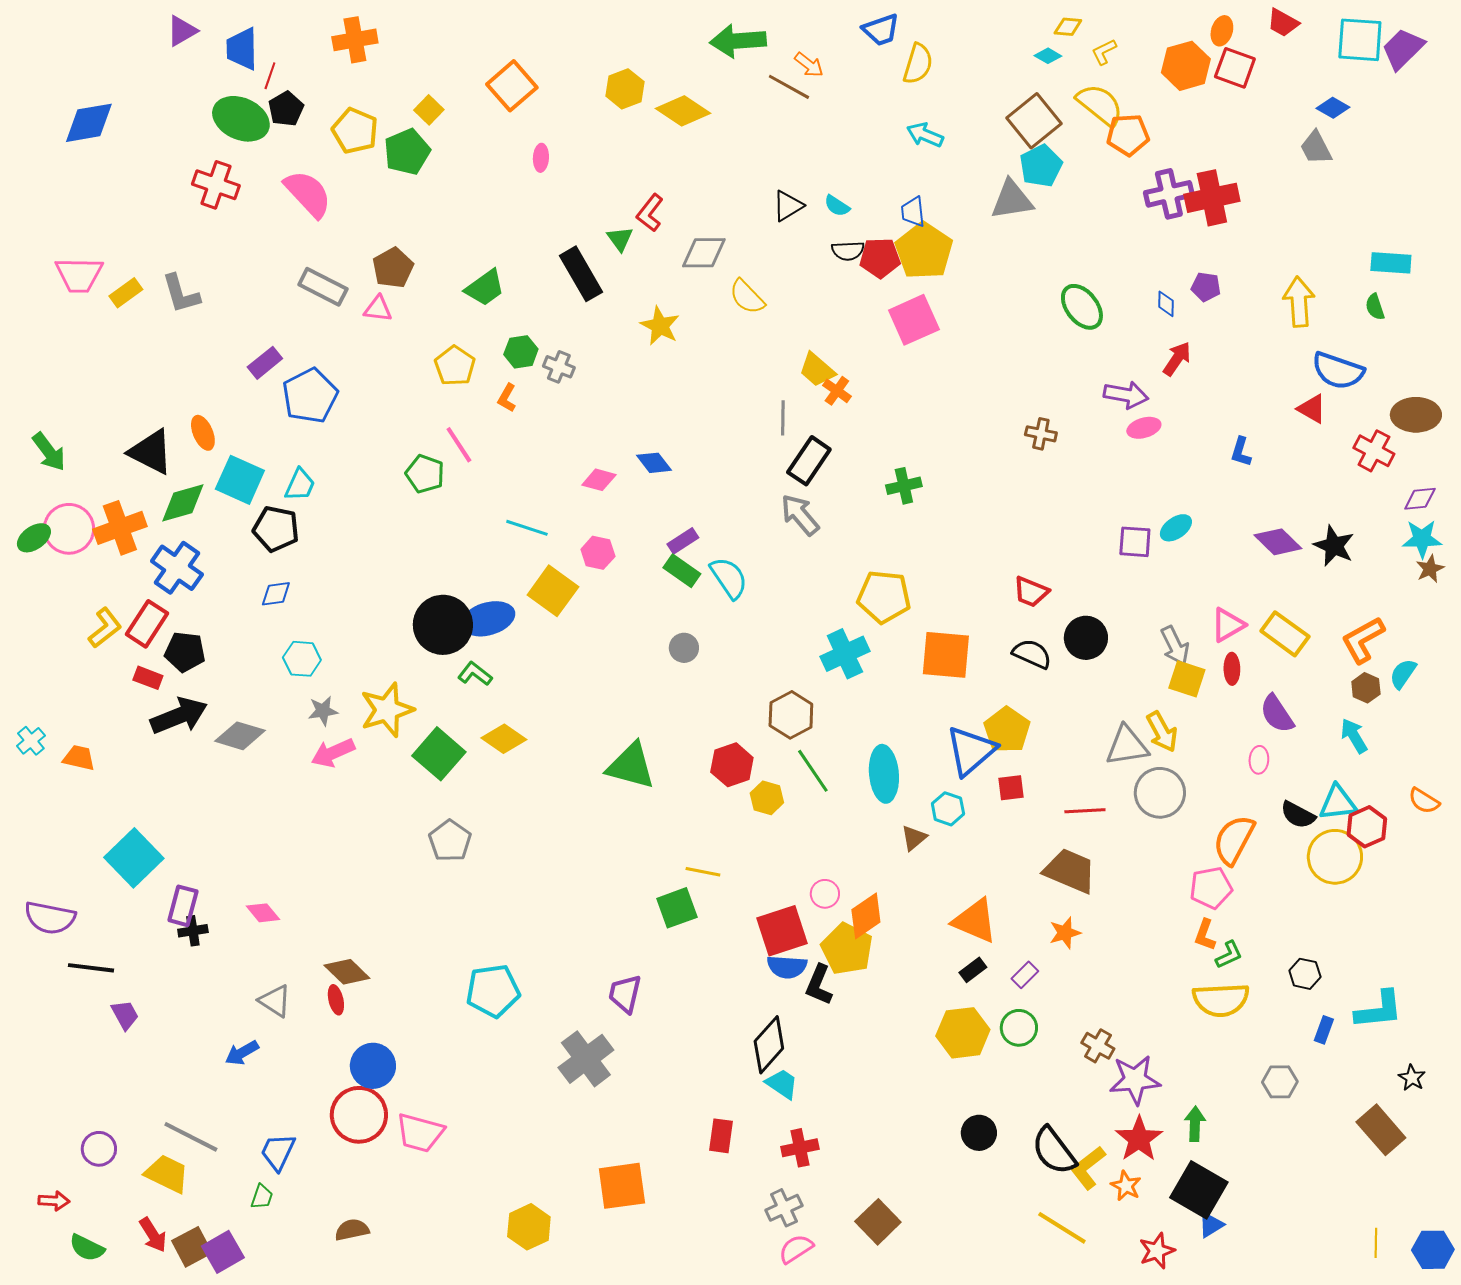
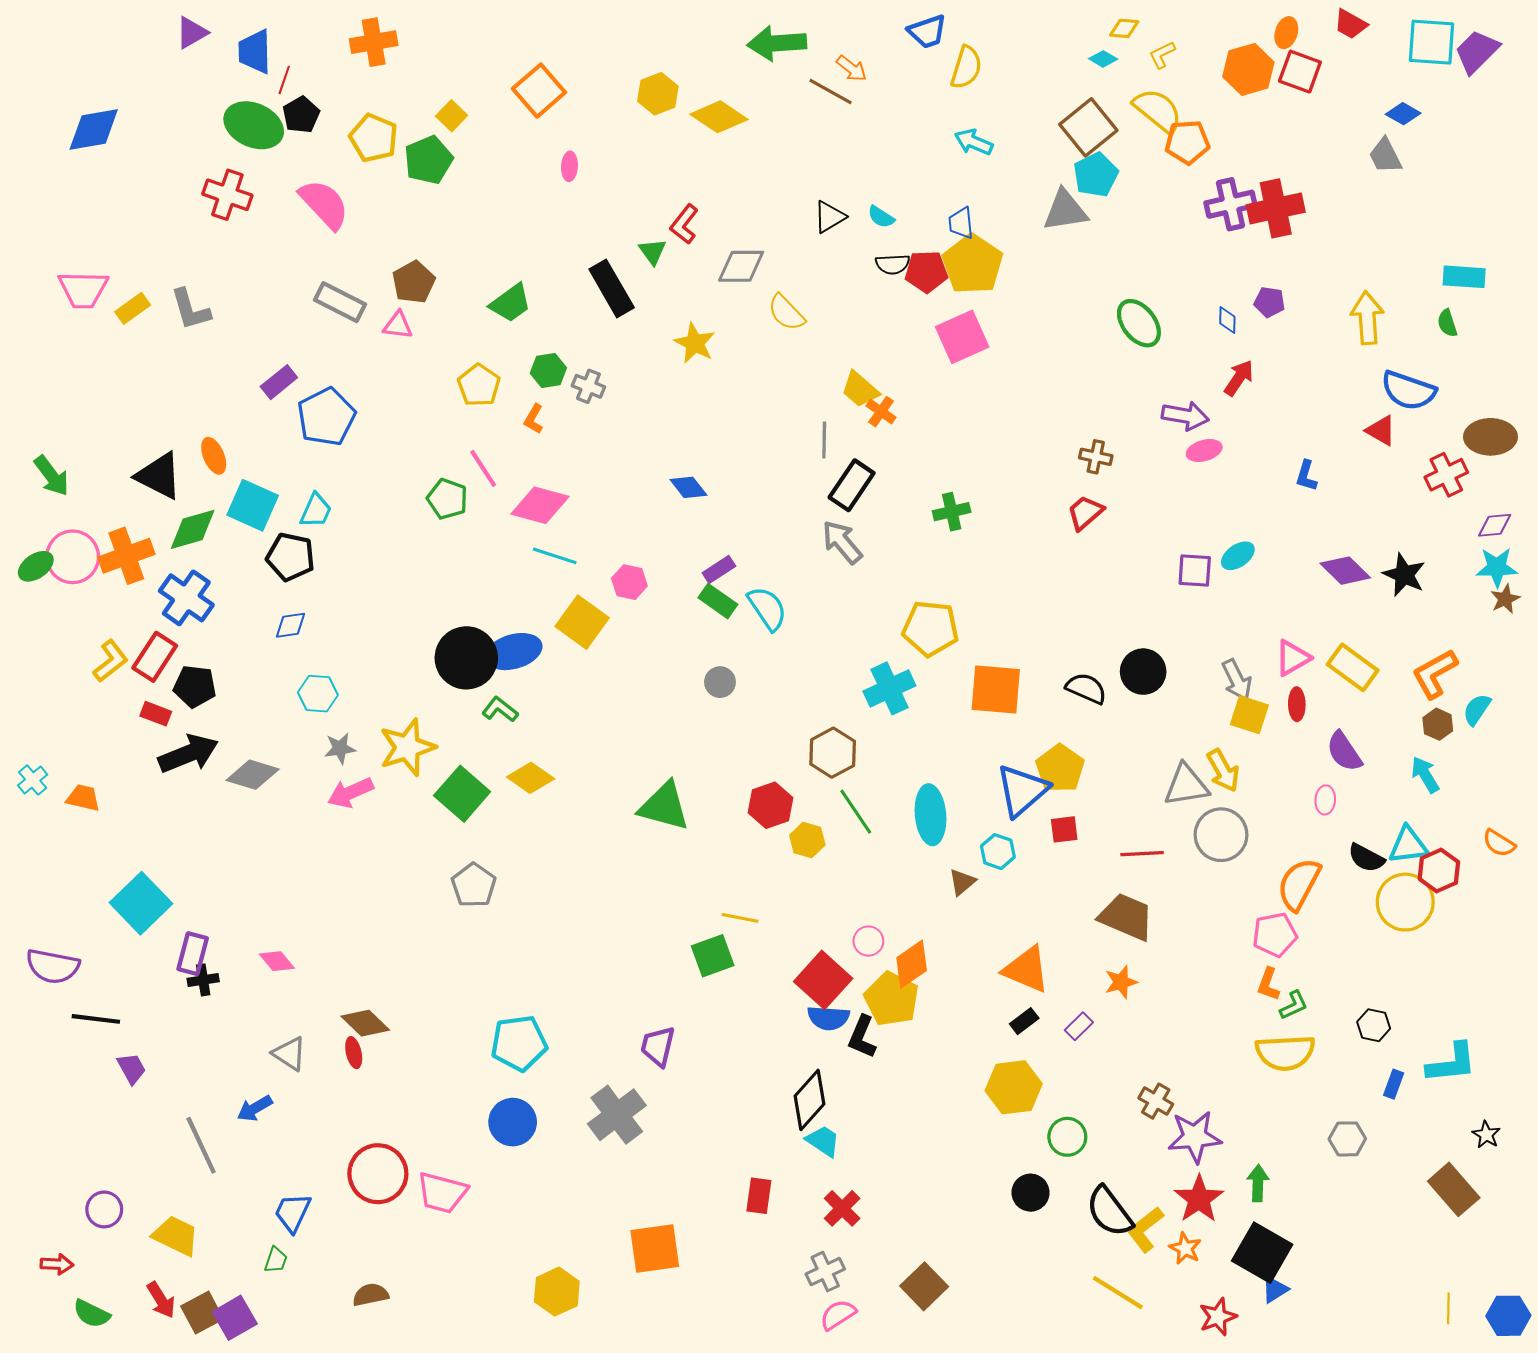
red cross: (1374, 451) -> (1446, 475), turned 36
pink diamond: (599, 480) -> (540, 505), moved, size x1.6
red trapezoid: (1031, 592) -> (1085, 513), moved, turned 117
red square: (782, 931) -> (823, 980), turned -30
green circle: (1019, 1028) -> (1067, 1137), moved
blue circle: (373, 1066) -> (513, 1122), moved
gray line: (191, 1137) -> (201, 1145), moved, turned 38
red cross: (800, 1148) -> (842, 1208), turned -33

